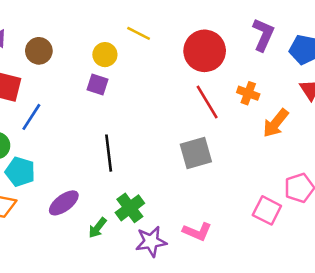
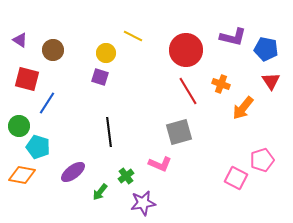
purple L-shape: (263, 35) -> (233, 37), turned 80
green cross: (130, 208) -> (126, 176), size x0.7
pink L-shape: (197, 232) -> (160, 164), moved

